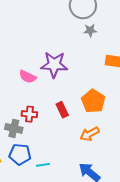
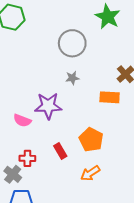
gray star: (90, 30) -> (72, 78), moved
gray cross: (14, 128) -> (13, 174), turned 30

